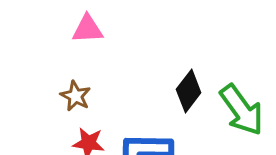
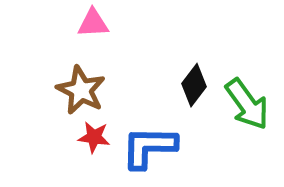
brown star: (76, 96) -> (81, 90), size x1.6

